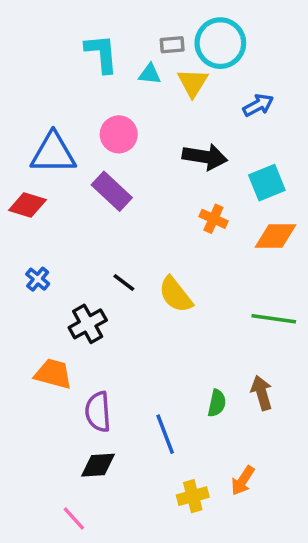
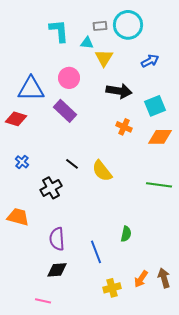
yellow triangle: (193, 83) -> (104, 58), moved
orange trapezoid: (53, 374) -> (18, 217), moved
brown arrow: (262, 393) -> (164, 278), moved
pink line: (74, 519) -> (43, 301), turned -35

